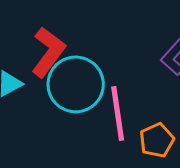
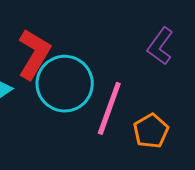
pink line: (118, 113) -> (109, 108), turned 34

